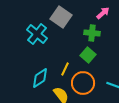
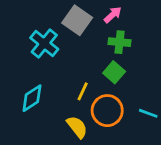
pink arrow: (103, 13) -> (113, 15), moved
cyan diamond: (40, 78) -> (32, 98), moved

